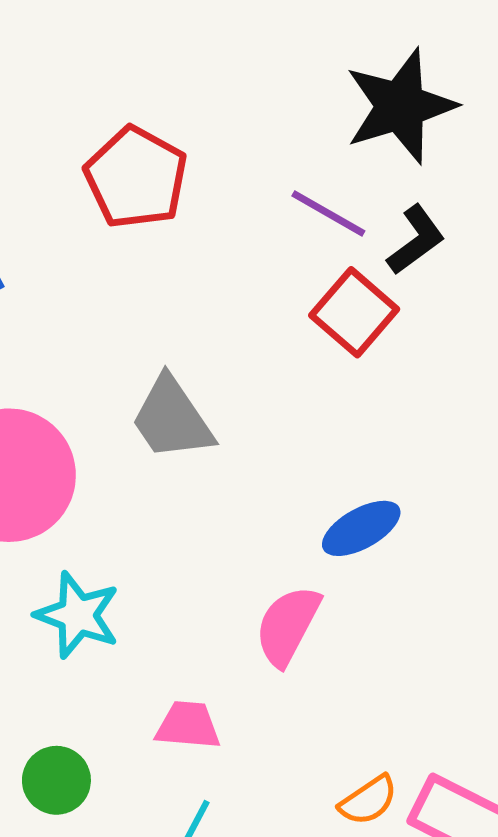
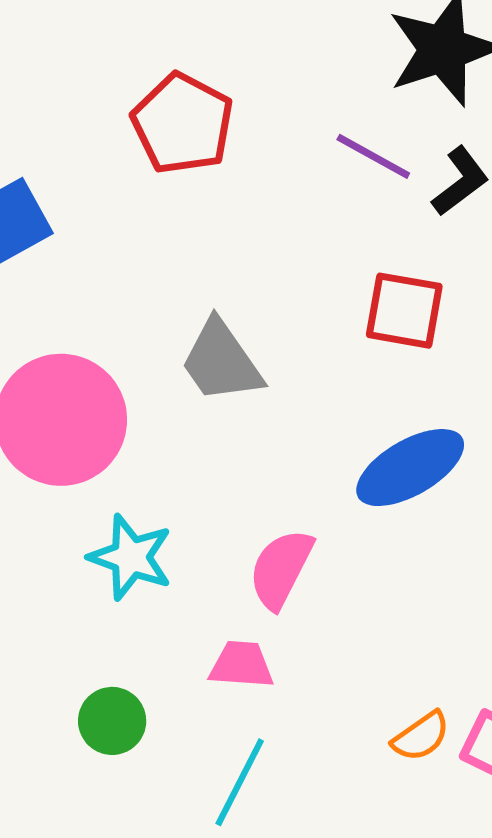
red square: (354, 312) -> (404, 311), moved, turned -30
blue ellipse: (361, 528) -> (410, 468), size x1.4
pink semicircle: (288, 626) -> (281, 569), moved

